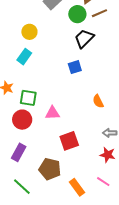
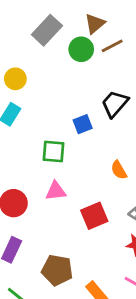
black trapezoid: (84, 38) -> (115, 104), moved
green square: (28, 98) -> (53, 152), moved
red square: (69, 141) -> (94, 216), moved

